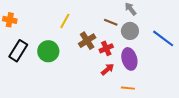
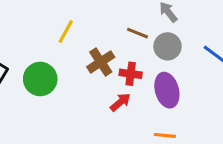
red cross: (106, 48) -> (131, 74), turned 32
red arrow: (108, 69) -> (120, 102), moved

